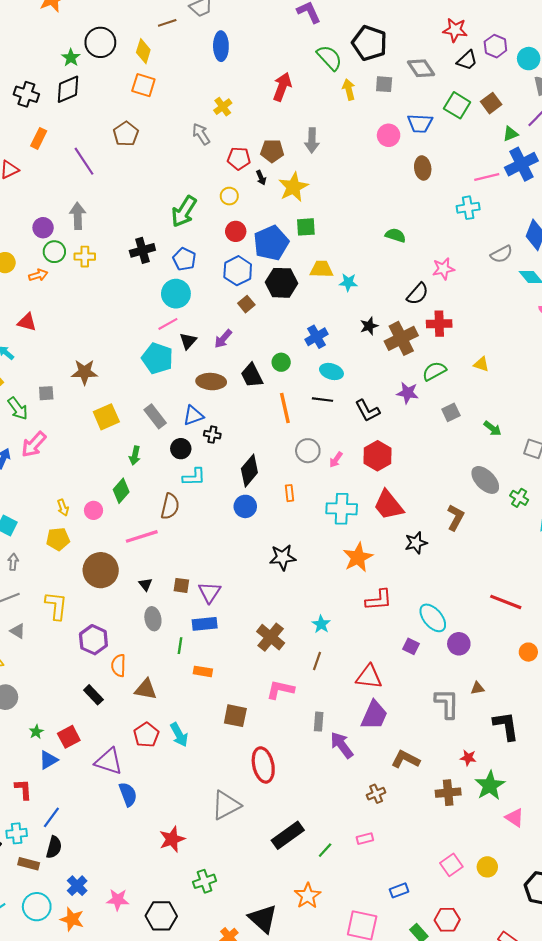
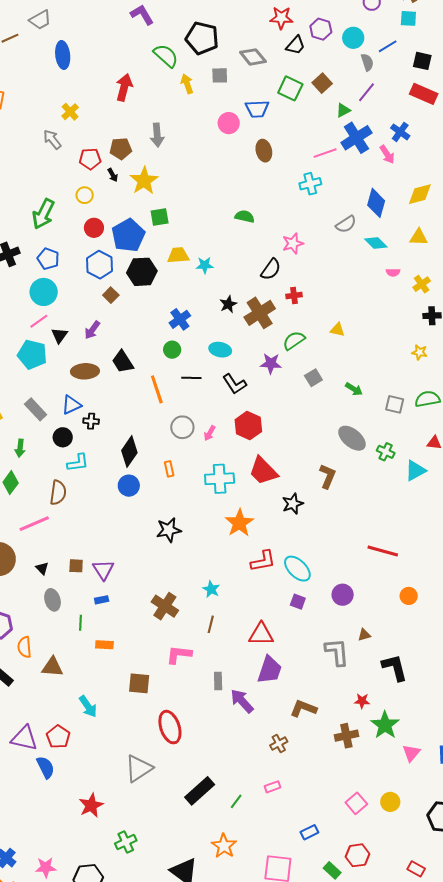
red cross: (439, 324) -> (294, 295), size x0.7
green circle: (281, 362) -> (172, 350), moved
cyan ellipse: (331, 371) -> (220, 350), moved
cyan ellipse: (433, 618) -> (297, 569), moved
blue rectangle: (205, 624) -> (102, 600), size x0.6
red pentagon: (146, 735) -> (58, 737), moved
pink triangle: (515, 818) -> (411, 753), turned 42

